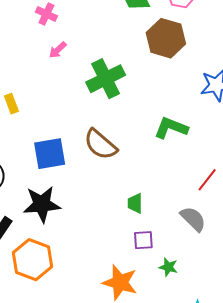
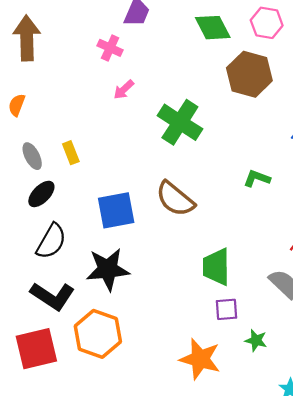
green cross: (106, 79) -> (180, 122), turned -30
green L-shape: (171, 128) -> (257, 178), size x0.7
green trapezoid: (135, 203) -> (216, 267), size x1.6

